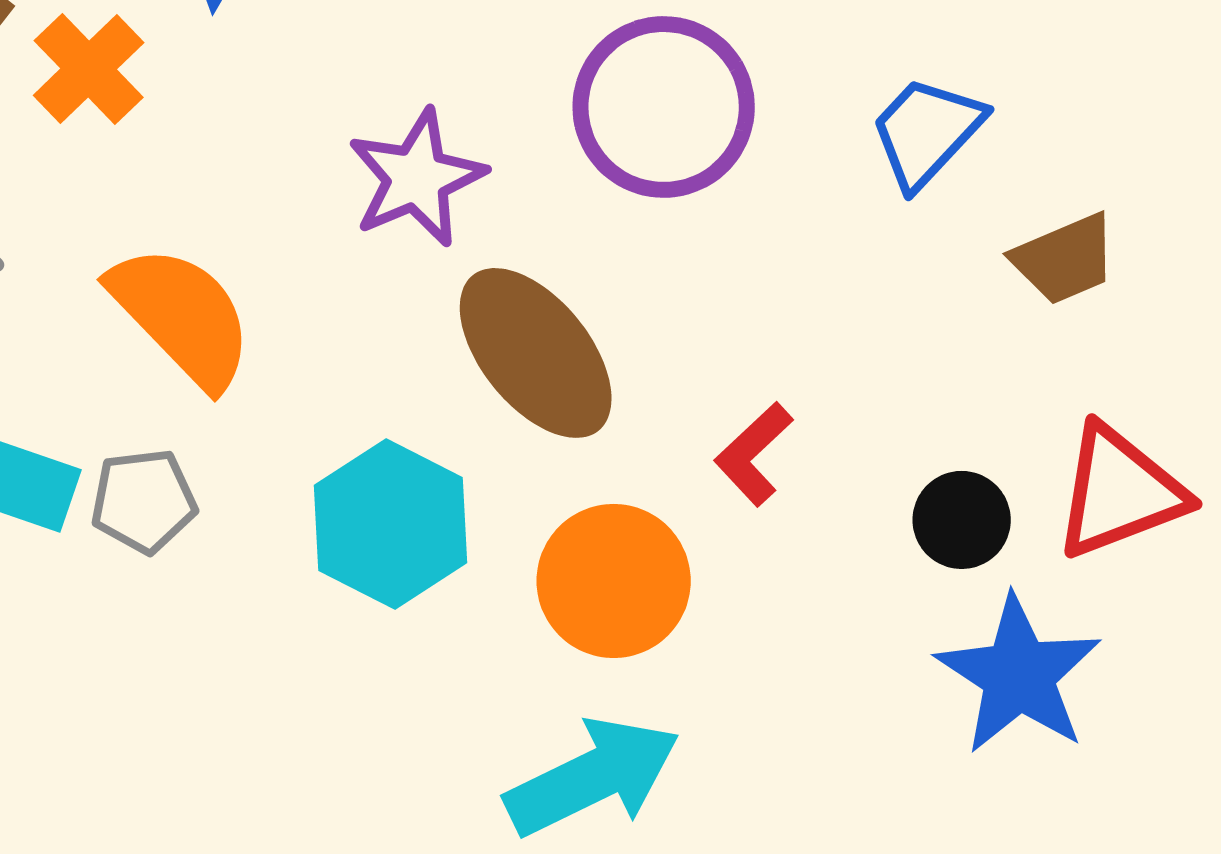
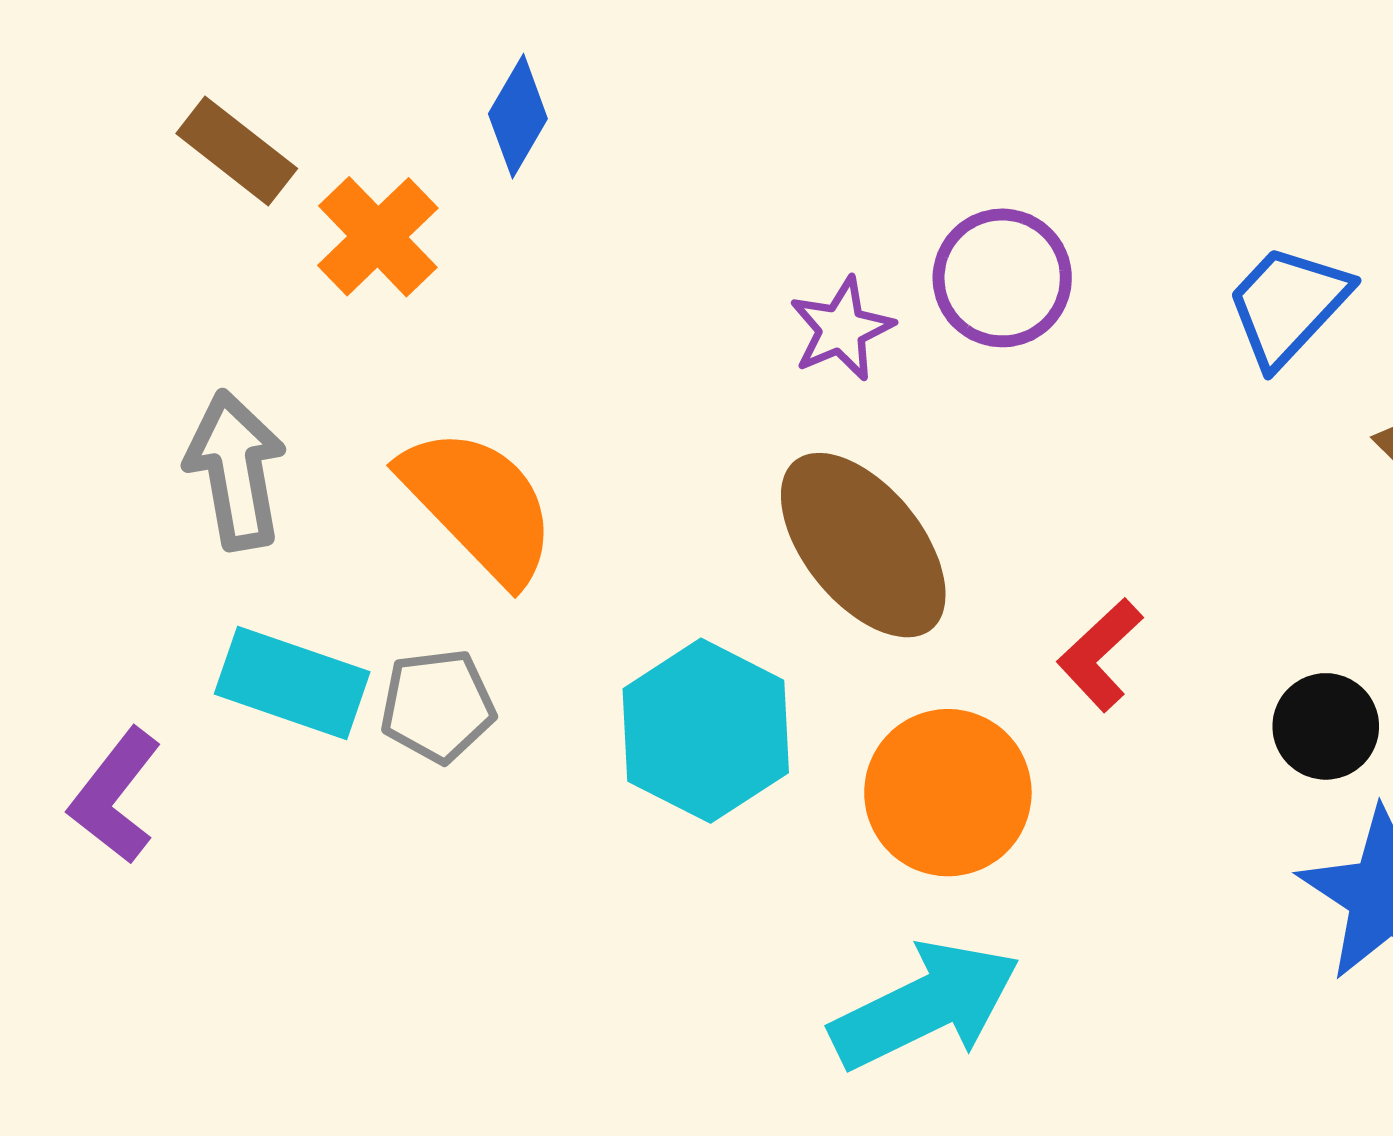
purple circle: (664, 107) -> (1002, 278), size x0.7
purple star: (417, 178) -> (841, 329), moved, size x0.7

